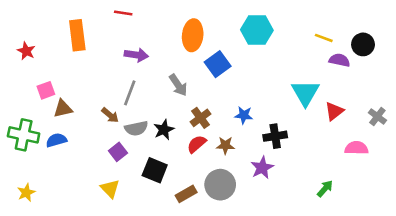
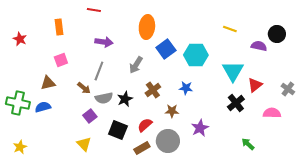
cyan hexagon: (257, 30) -> (196, 55), moved
orange rectangle: (77, 35) -> (59, 27), size x0.7
yellow line: (324, 38) -> (230, 29), moved
gray arrow: (178, 85) -> (136, 65), turned 66
pink square: (46, 90) -> (61, 60), moved
black cross: (275, 136) -> (236, 103), moved, turned -30
red semicircle: (197, 144) -> (145, 125), moved
green arrow: (325, 189) -> (248, 144), turned -88

